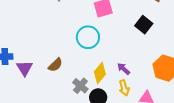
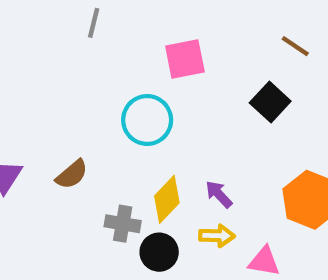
gray cross: (80, 86) -> (123, 224), turned -35
yellow arrow: (124, 88) -> (217, 236), turned -77

